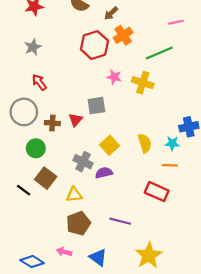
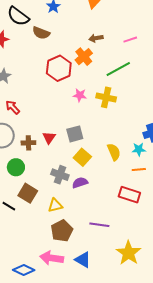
brown arrow: (111, 13) -> (96, 38), moved, turned 40
gray square: (96, 106) -> (75, 134), moved
pink arrow: (64, 252) -> (52, 258), size x1.6

